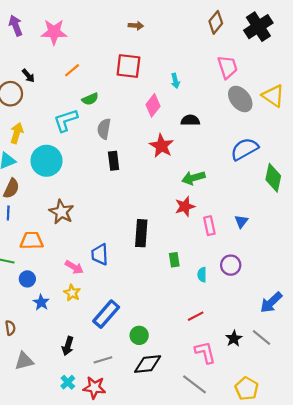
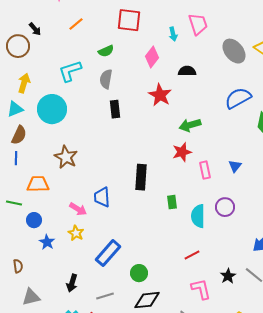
pink trapezoid: (227, 67) -> (198, 24), moved
green semicircle: (90, 99) -> (106, 51), moved
cyan semicircle: (202, 275) -> (198, 216), size x1.6

